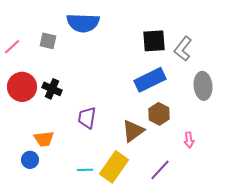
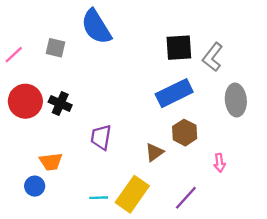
blue semicircle: (83, 23) -> (96, 27), turned 56
brown triangle: (133, 131) -> (154, 152), size x0.7

